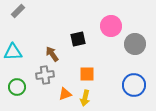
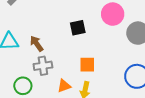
brown arrow: (52, 54) -> (37, 44), moved
green circle: (17, 87) -> (23, 86), moved

